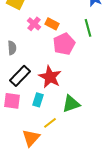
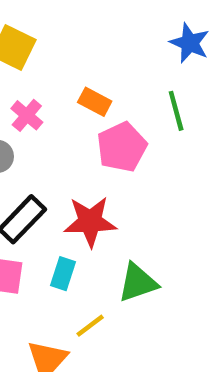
pink cross: (34, 24) -> (27, 115), moved
red star: (50, 77) -> (90, 222), turned -30

